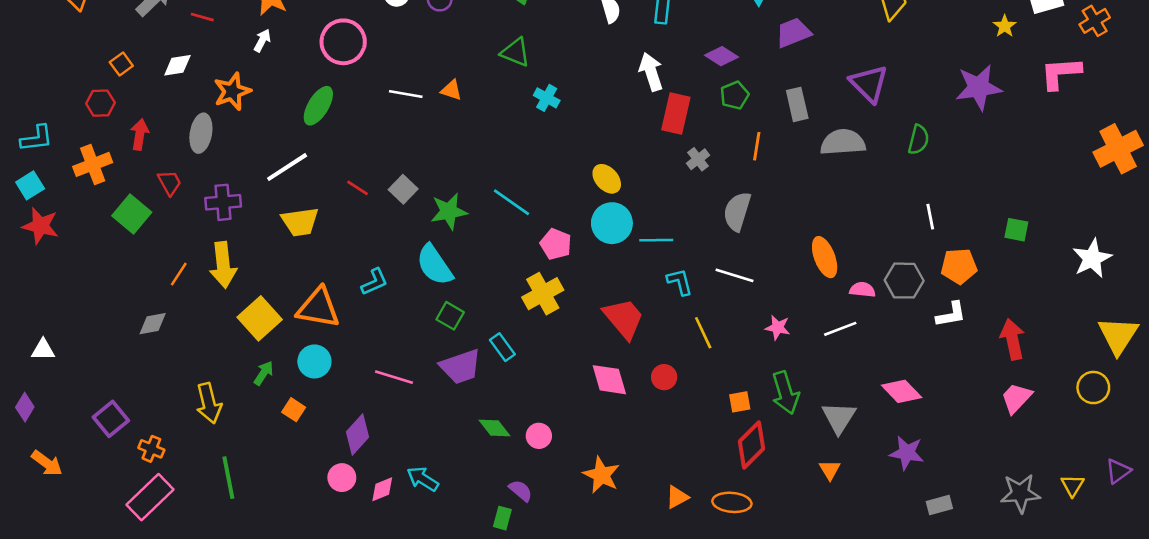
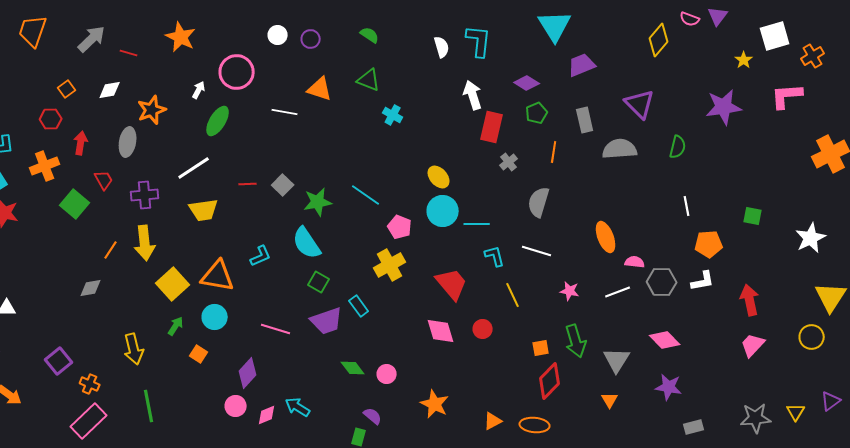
white arrow: (262, 40) -> (199, 90), moved
orange triangle: (451, 90) -> (320, 89), moved, size x1.5
red line: (357, 188) -> (248, 184), turned -36
gray hexagon: (904, 281) -> (662, 282), moved

